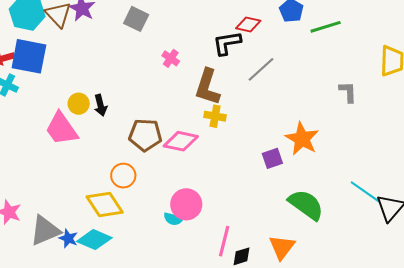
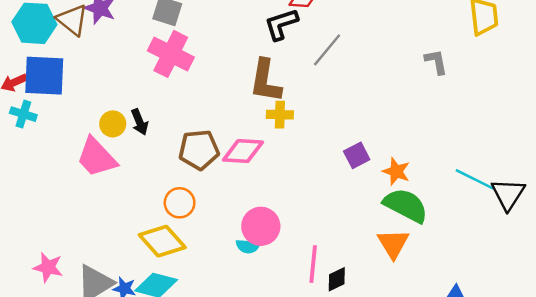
pink cross: (171, 58) -> (171, 54), moved, size x2.0
orange star: (302, 139) -> (396, 171), moved, size x0.7
orange triangle: (282, 247) -> (393, 244), moved

